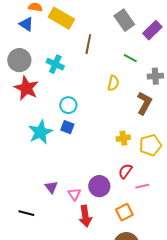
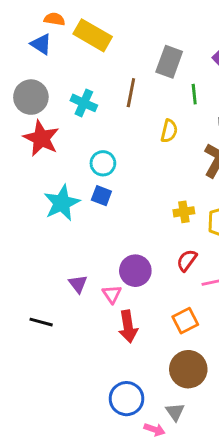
gray rectangle: (124, 20) -> (169, 62), moved, turned 55
brown line: (88, 44) -> (131, 93), moved
green line: (130, 58) -> (194, 94), turned 56
purple circle: (99, 186) -> (135, 271), moved

